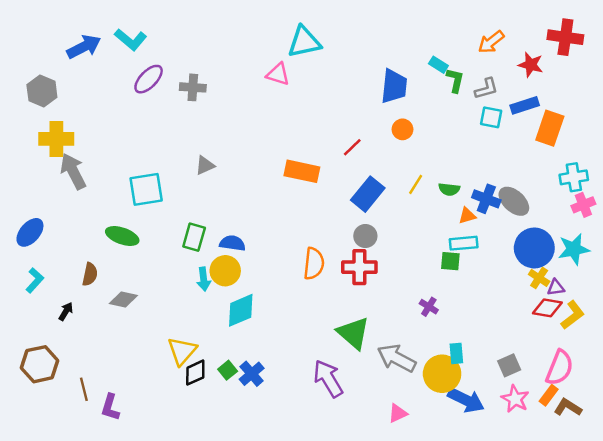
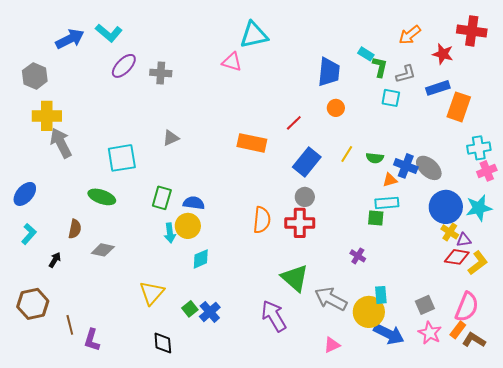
cyan square: (491, 117) -> (391, 98), moved
cyan diamond: (241, 310) -> (201, 259), size x0.7
black diamond: (195, 373) -> (163, 343), moved, turned -70

